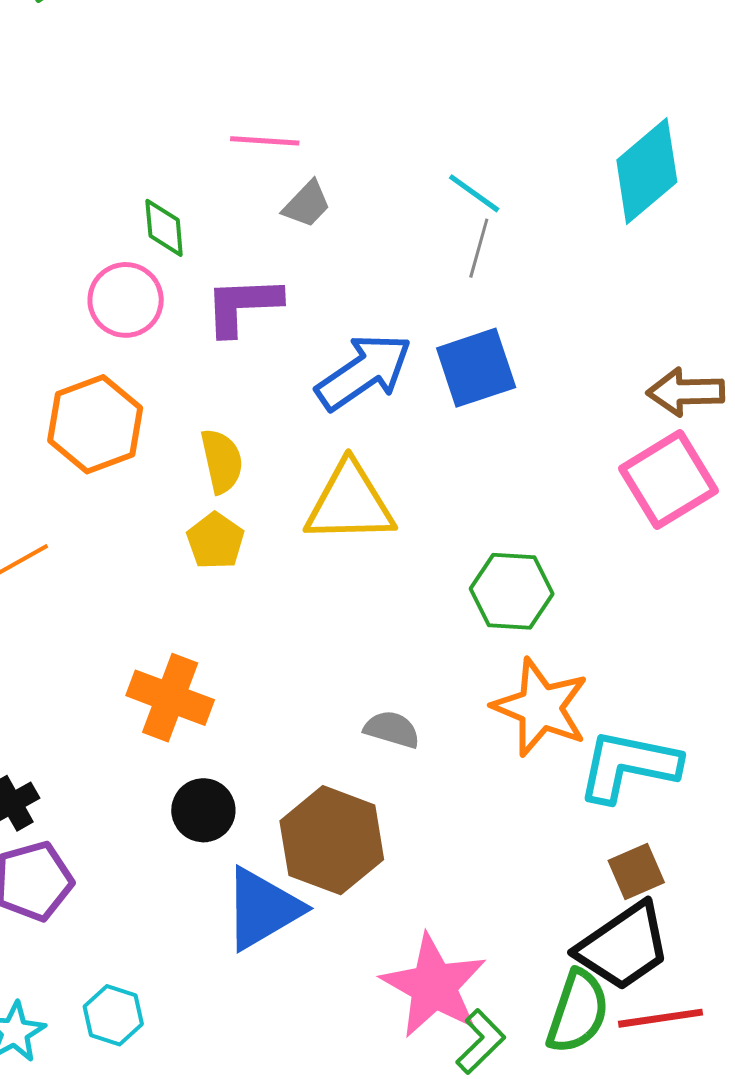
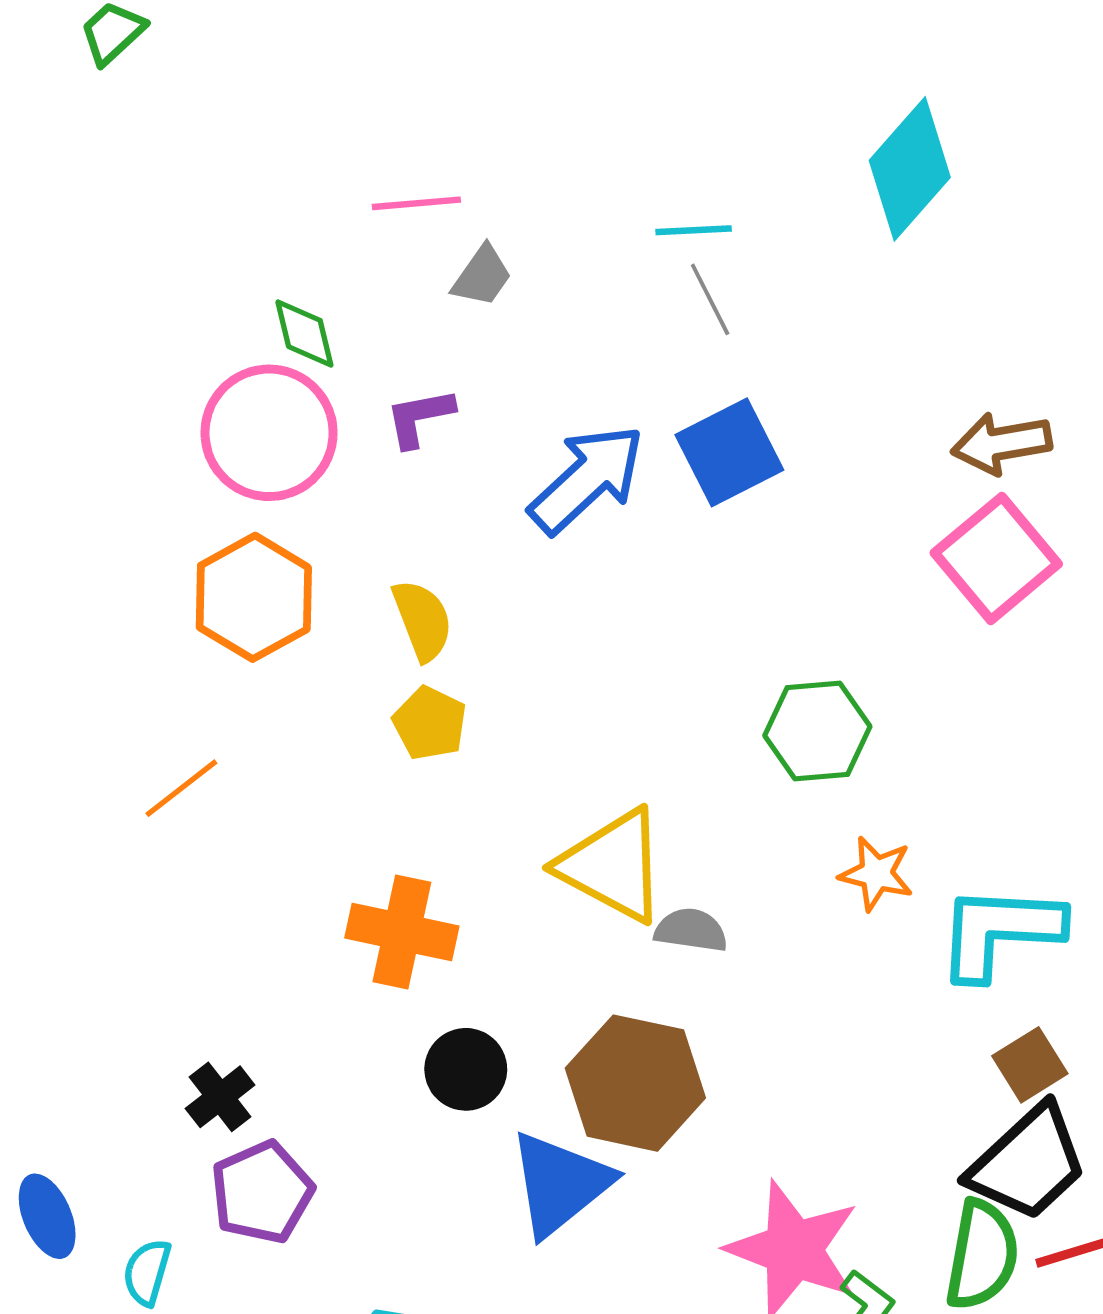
cyan line: (474, 193) -> (694, 230), turned -30
gray line: (479, 248) -> (710, 299), turned -34
pink circle: (126, 300) -> (269, 433), size x1.4
purple L-shape: (243, 305) -> (420, 418), size x0.7
yellow triangle: (350, 503) -> (613, 866), moved, turned 38
orange star: (540, 707) -> (876, 874), size x0.6

